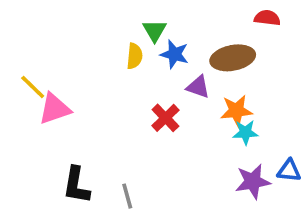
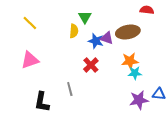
blue star: (175, 54) -> (96, 41), moved
yellow line: (33, 87) -> (30, 23), moved
purple triangle: (198, 87) -> (107, 38), moved
gray line: (127, 196) -> (70, 89), moved

